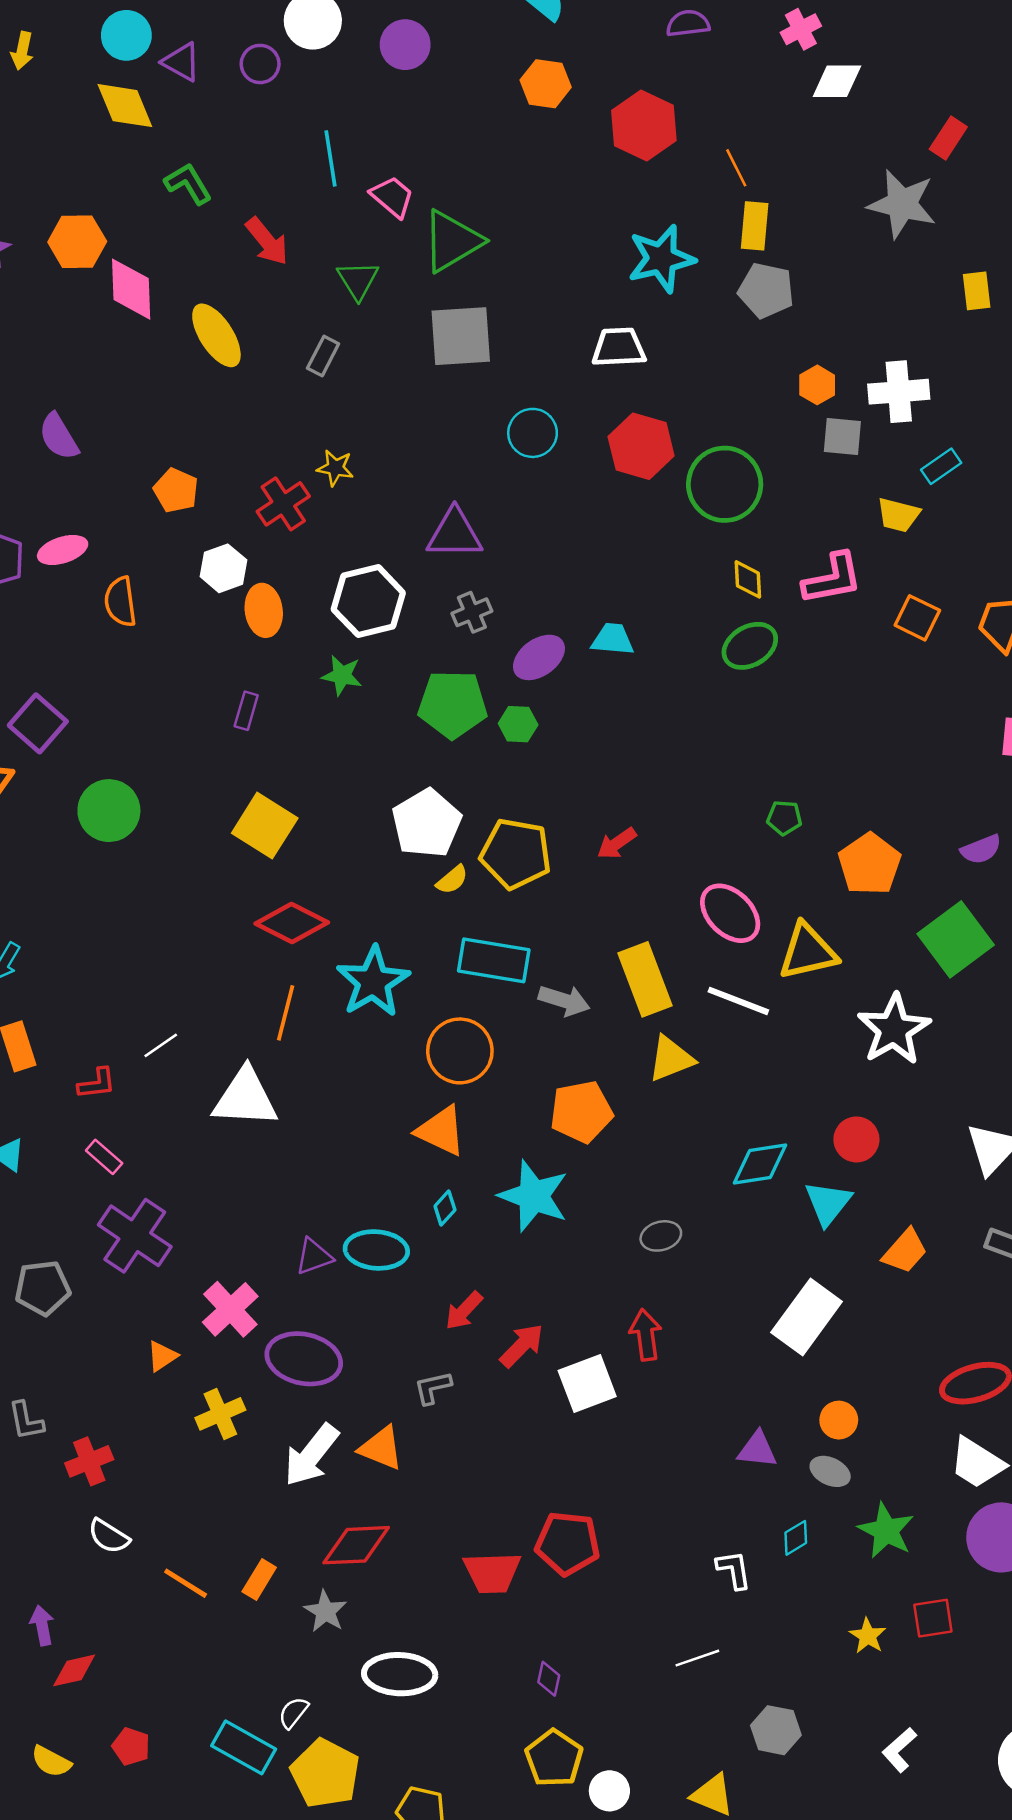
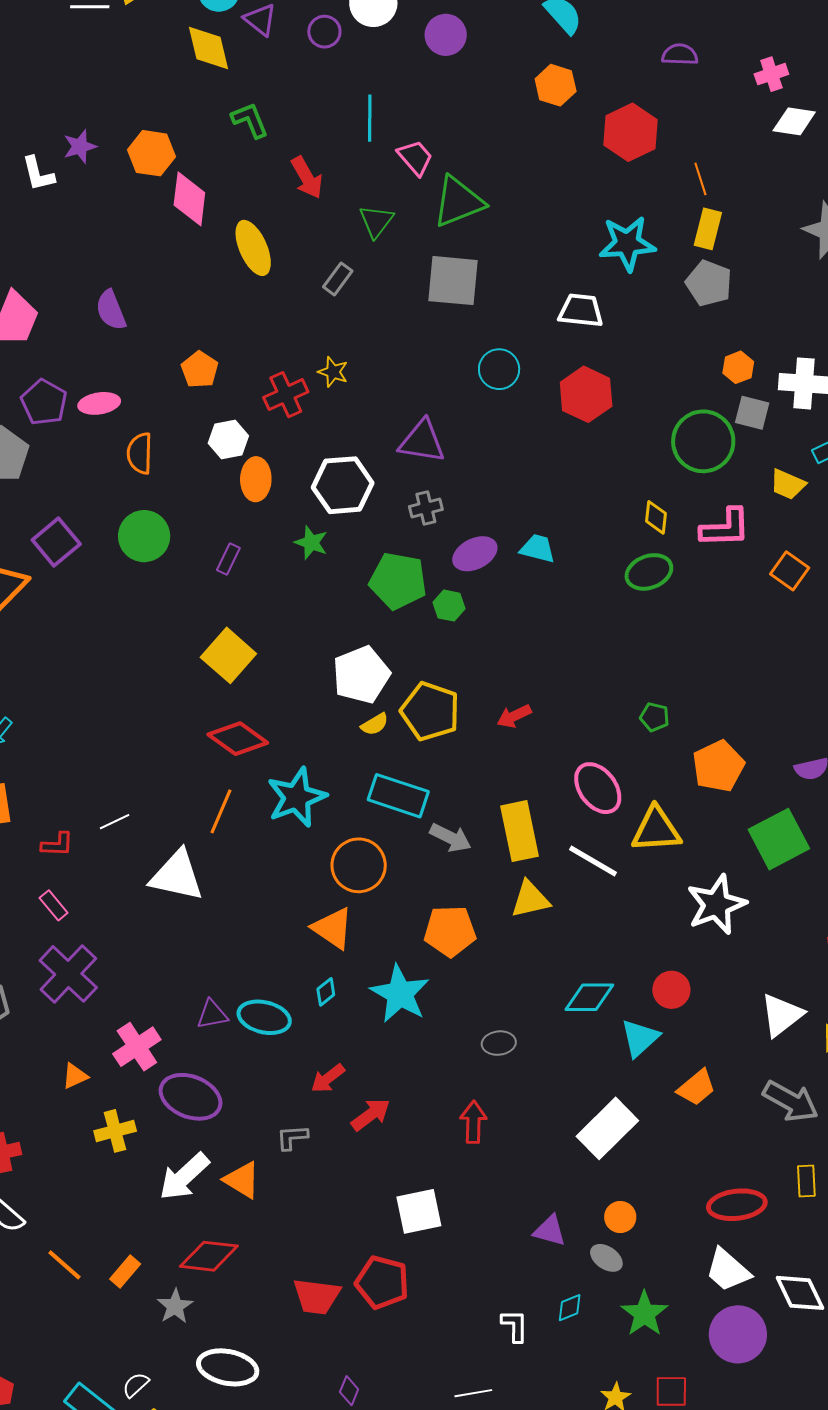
green circle: (725, 484) -> (703, 441), moved
green circle: (109, 811) -> (144, 536), moved
white square: (587, 1384) -> (419, 1211), moved

